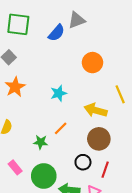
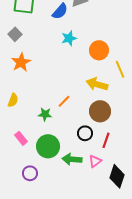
orange circle: (92, 63) -> (99, 50), moved
cyan star: (59, 93) -> (69, 38), moved

